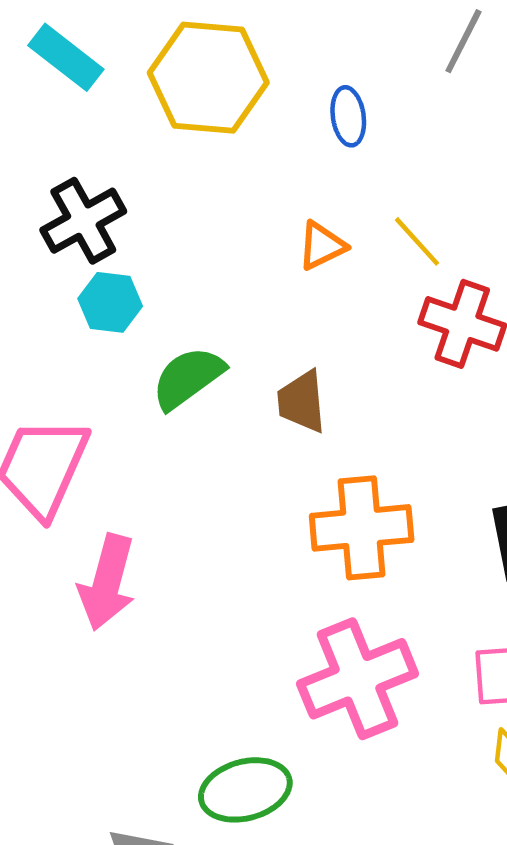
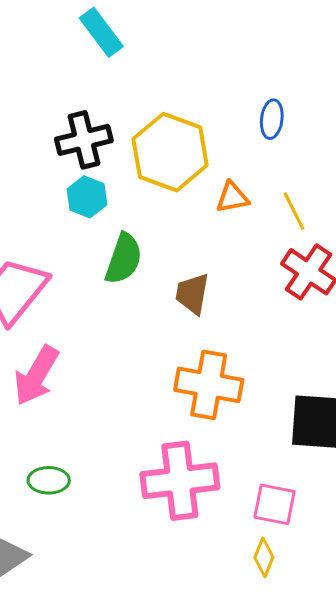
yellow hexagon: (208, 78) -> (170, 152), moved
green semicircle: (188, 378) -> (124, 259), turned 130
green ellipse: (245, 790) -> (49, 480), moved, size x0.7

